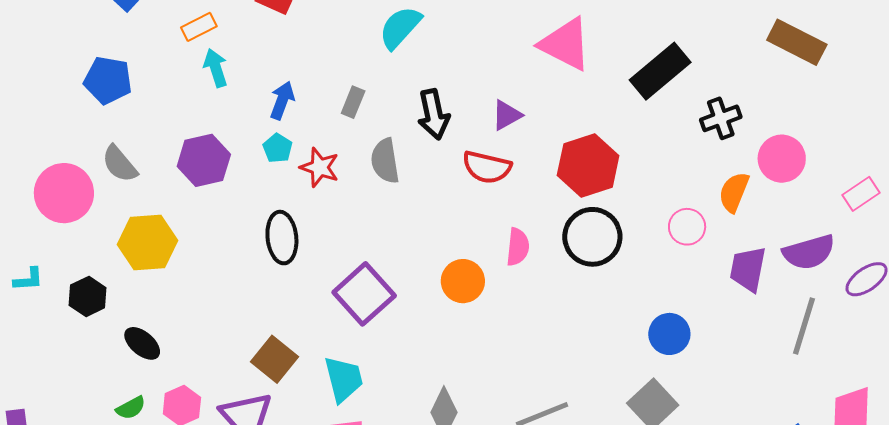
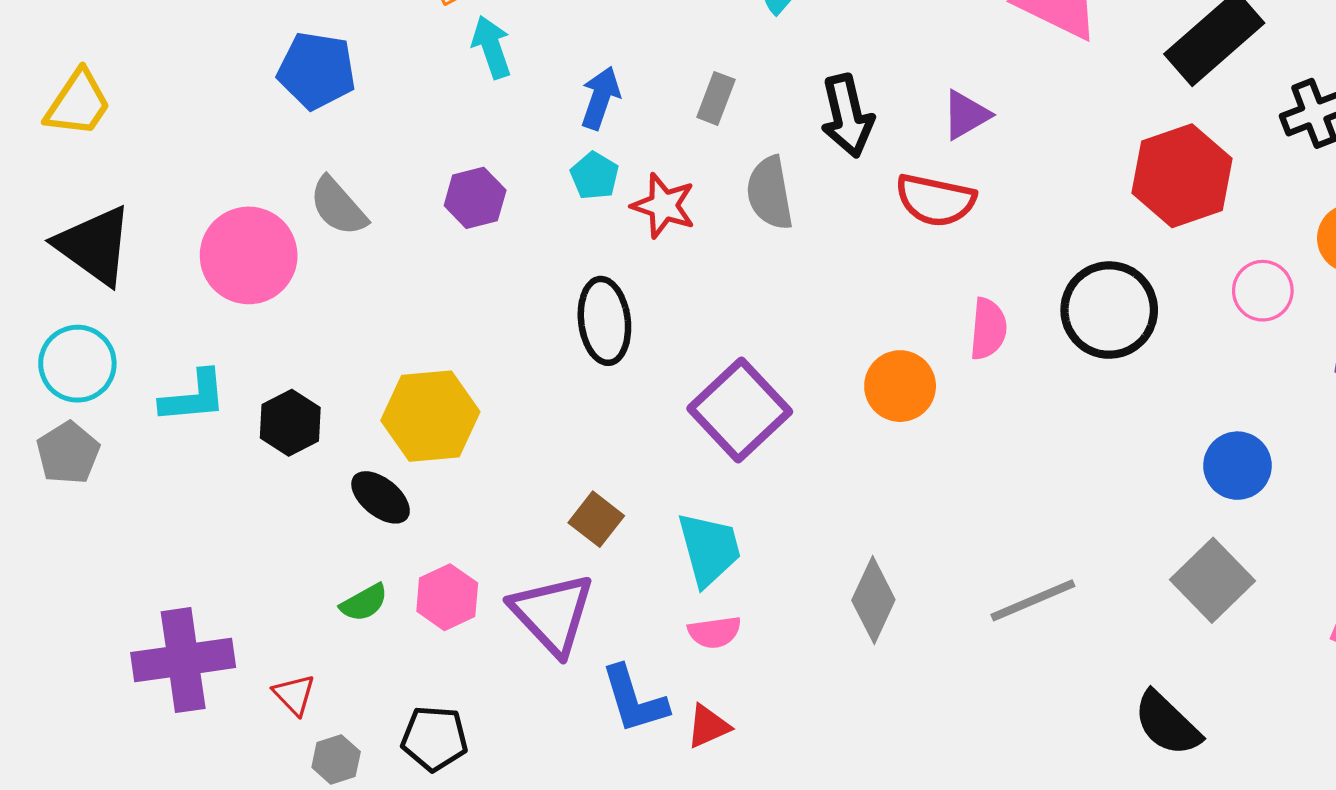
purple hexagon: (204, 160) -> (475, 198), size x0.7
red hexagon: (588, 165) -> (1182, 176), moved
yellow hexagon: (147, 243) -> (430, 416), moved
cyan L-shape: (28, 279) -> (193, 397), size x1.4
brown square: (275, 359) -> (596, 519), size x0.7

